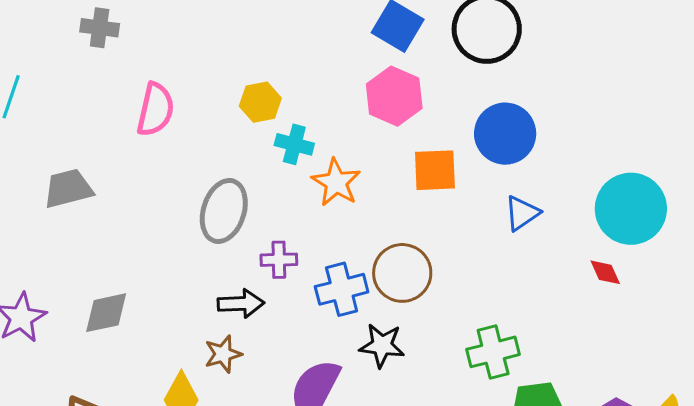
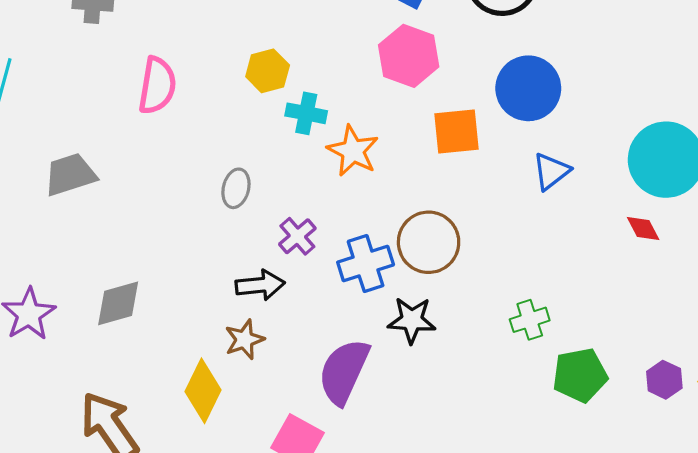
gray ellipse: (224, 211) -> (236, 188), size x0.6
purple cross: (279, 260) -> (297, 236), turned -36
green cross: (493, 352) -> (530, 320), size x0.7

